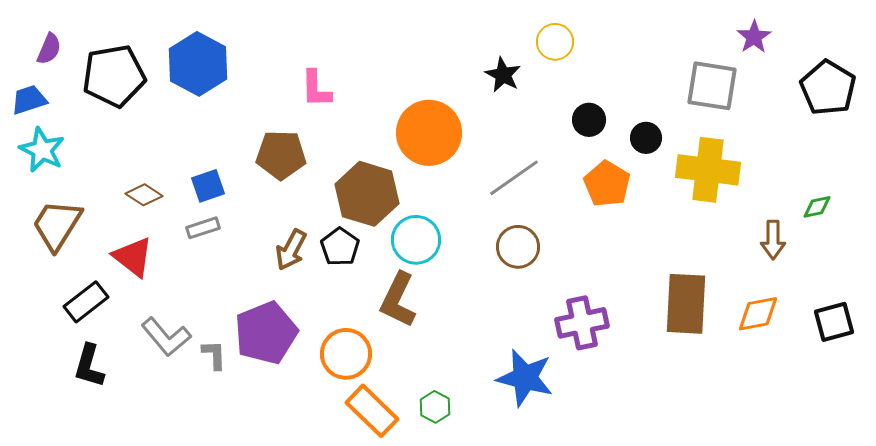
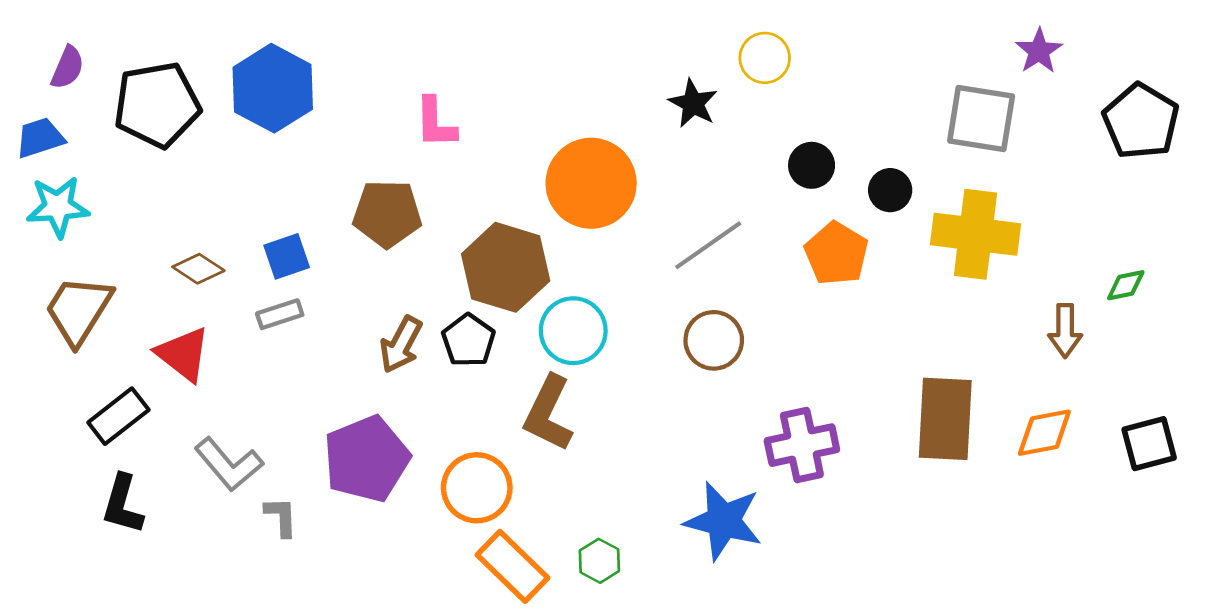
cyan star: (42, 150) -> (58, 207), turned -30
gray L-shape: (214, 355) -> (281, 517), moved

